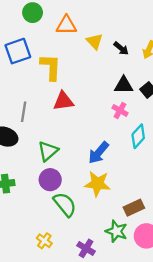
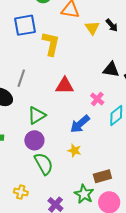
black arrow: (121, 48) -> (112, 25), moved
red triangle: (63, 101) -> (65, 86), moved
pink cross: (120, 110) -> (97, 99), moved
yellow star: (97, 184) -> (74, 151), size x0.6
yellow cross: (44, 241) -> (21, 192), turned -32

